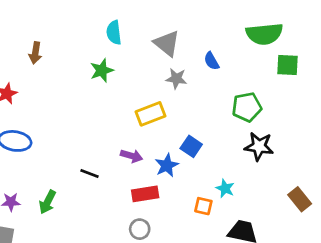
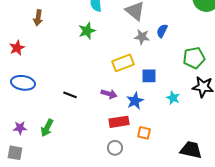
blue semicircle: (212, 61) -> (162, 31), moved, turned 56
blue square: (191, 146) -> (149, 76), moved, turned -35
black line: (90, 174) -> (70, 95), moved
cyan star: (225, 188) -> (173, 98), moved
orange square: (203, 206) -> (144, 133), moved

